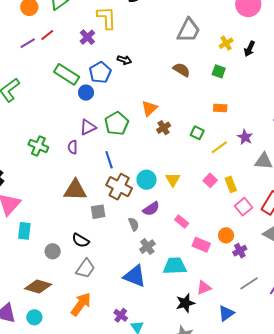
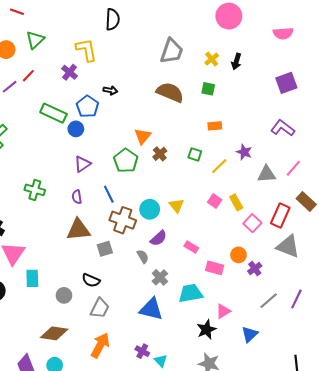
brown semicircle: (182, 70) -> (170, 92), size x1.5
green pentagon: (117, 124) -> (126, 161), moved
purple semicircle: (73, 147) -> (77, 197), moved

